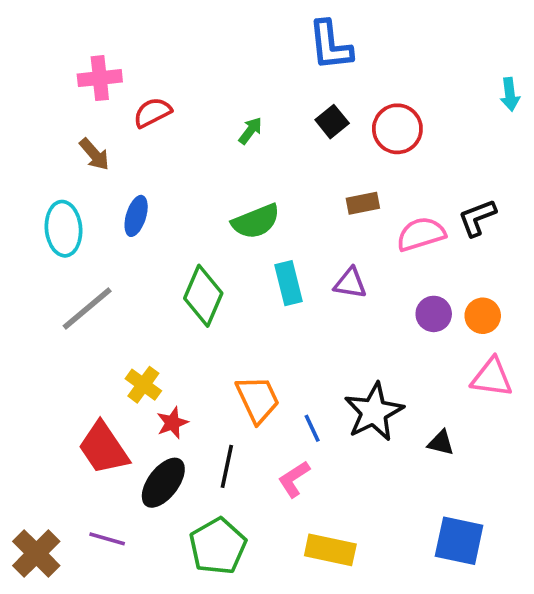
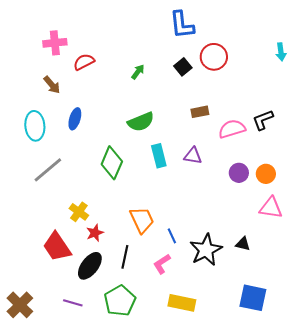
red circle: (397, 129) -> (214, 57), moved
black star: (374, 412) -> (206, 250), moved
purple line: (107, 539) -> (73, 303), moved

